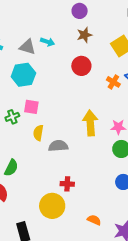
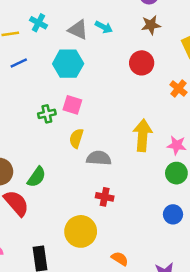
red cross: (67, 184) -> (105, 197), moved
orange semicircle: (94, 220) -> (120, 259), moved

